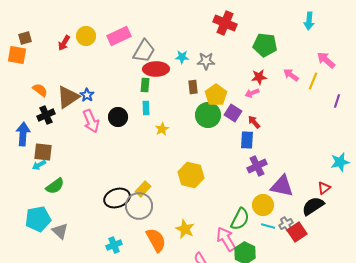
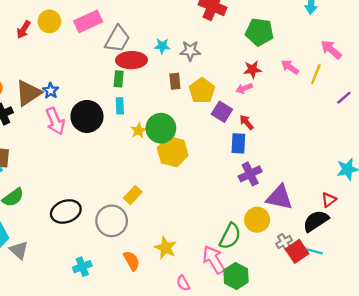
purple line: (337, 101) -> (344, 98), turned 32
green circle: (208, 115) -> (161, 128), moved
black circle: (118, 117) -> (87, 116), size x1.4
yellow hexagon: (191, 175) -> (173, 152), moved
yellow rectangle: (143, 189) -> (133, 195), moved
black ellipse: (117, 198) -> (66, 211), moved
cyan line: (268, 226) -> (315, 251), moved
orange semicircle: (156, 240) -> (132, 261), size x0.7

